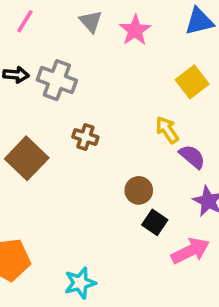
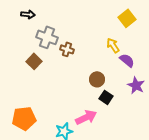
gray cross: (57, 80) -> (47, 37), moved
brown square: (27, 158) -> (34, 61), size x0.7
pink arrow: (190, 251) -> (86, 117), moved

